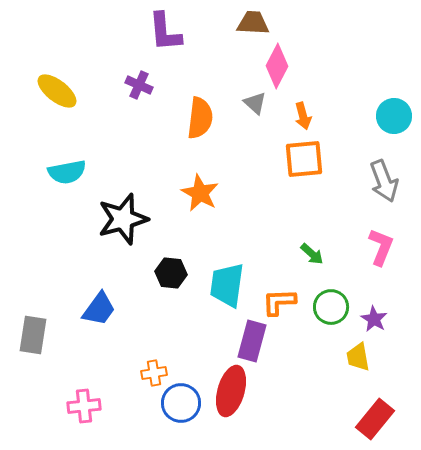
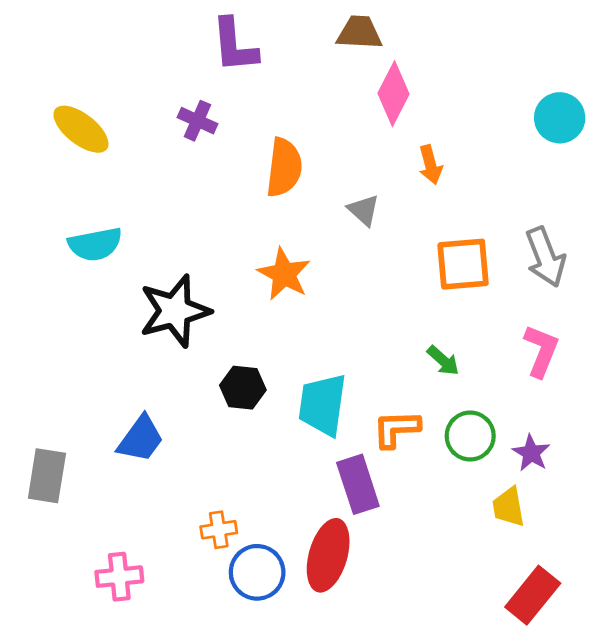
gray triangle: (255, 103) -> (364, 210), moved
cyan circle: (394, 116) -> (560, 118), moved
orange square: (304, 159) -> (463, 264), moved
purple rectangle: (252, 341) -> (358, 484), turned -33

